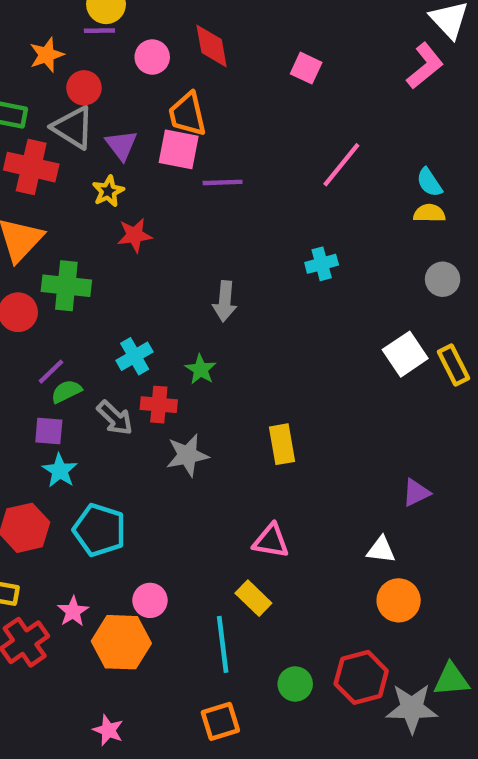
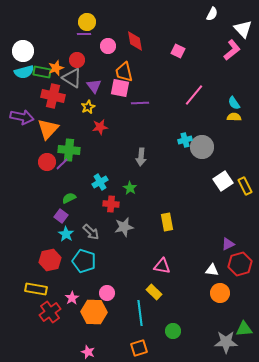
orange star: (47, 55) -> (56, 68), moved
gray circle: (443, 279) -> (202, 147), moved, size x1.5
purple line: (51, 372) -> (62, 164), moved
gray arrow: (115, 418) -> (91, 232), moved
purple square: (49, 431) -> (61, 216), turned 32
red hexagon: (361, 677) -> (240, 264), moved

